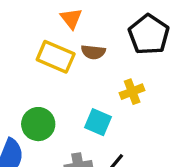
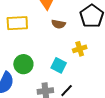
yellow rectangle: (56, 57) -> (17, 23), moved, turned -30

